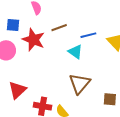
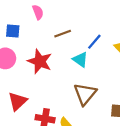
blue line: (88, 35) -> (94, 42), turned -35
red star: (33, 40) -> (40, 61), moved

